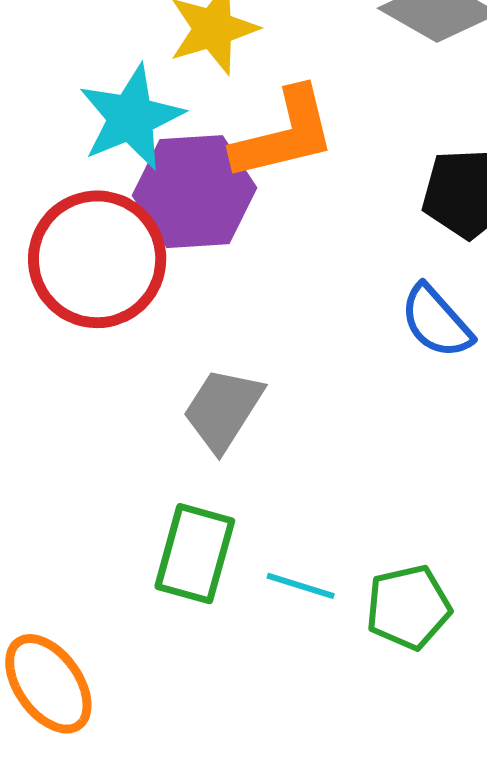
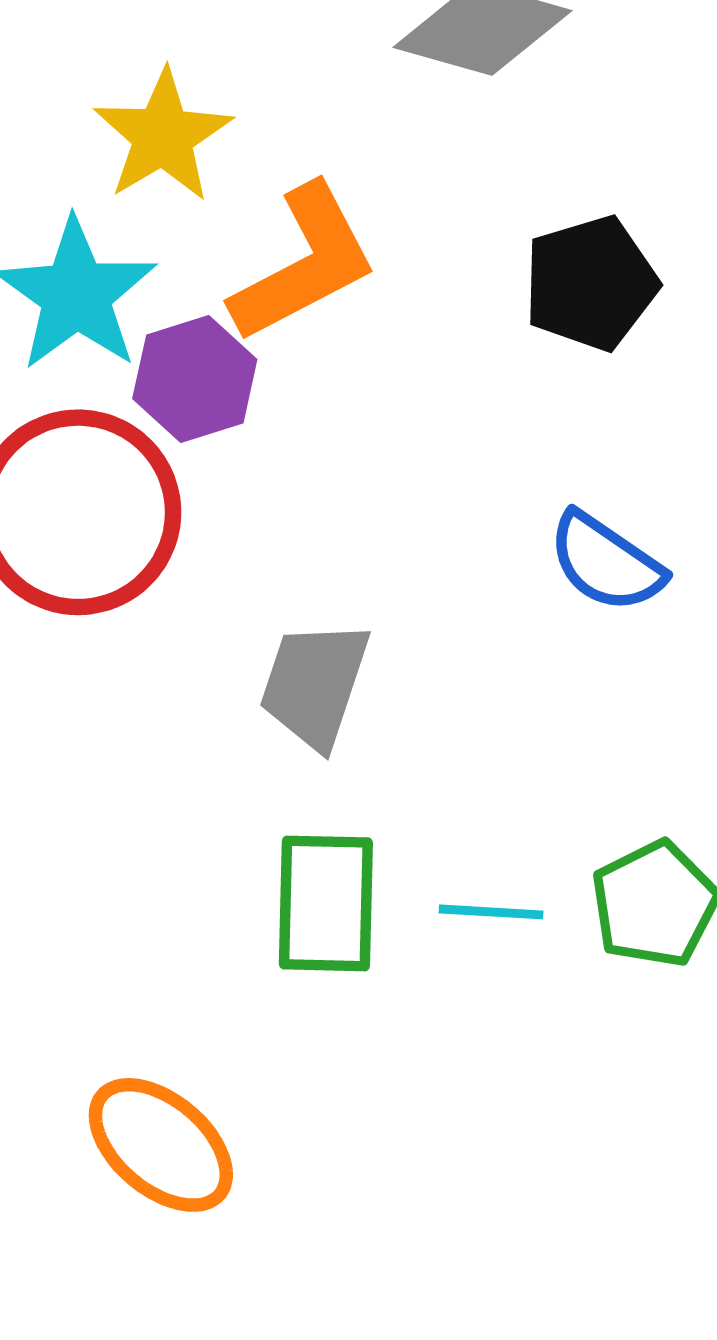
purple hexagon: (195, 192) -> (195, 379), size x0.7
blue semicircle: (436, 322) -> (606, 562), moved

